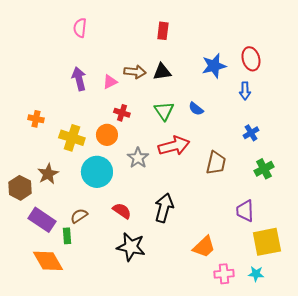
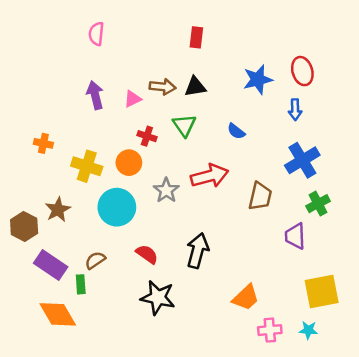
green triangle: (164, 111) -> (184, 125), moved
blue cross: (251, 133) -> (302, 160), size x1.8
purple trapezoid: (245, 211) -> (295, 236), moved

